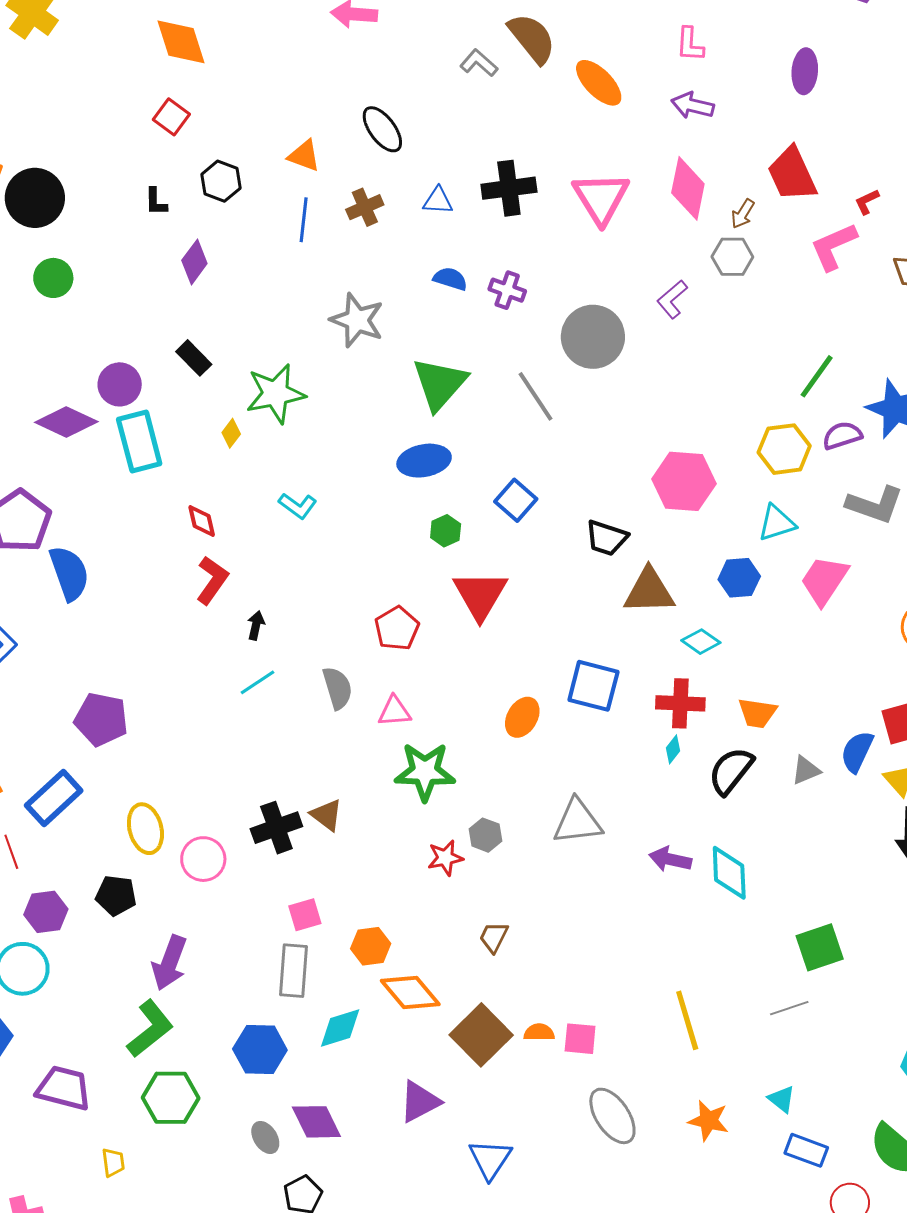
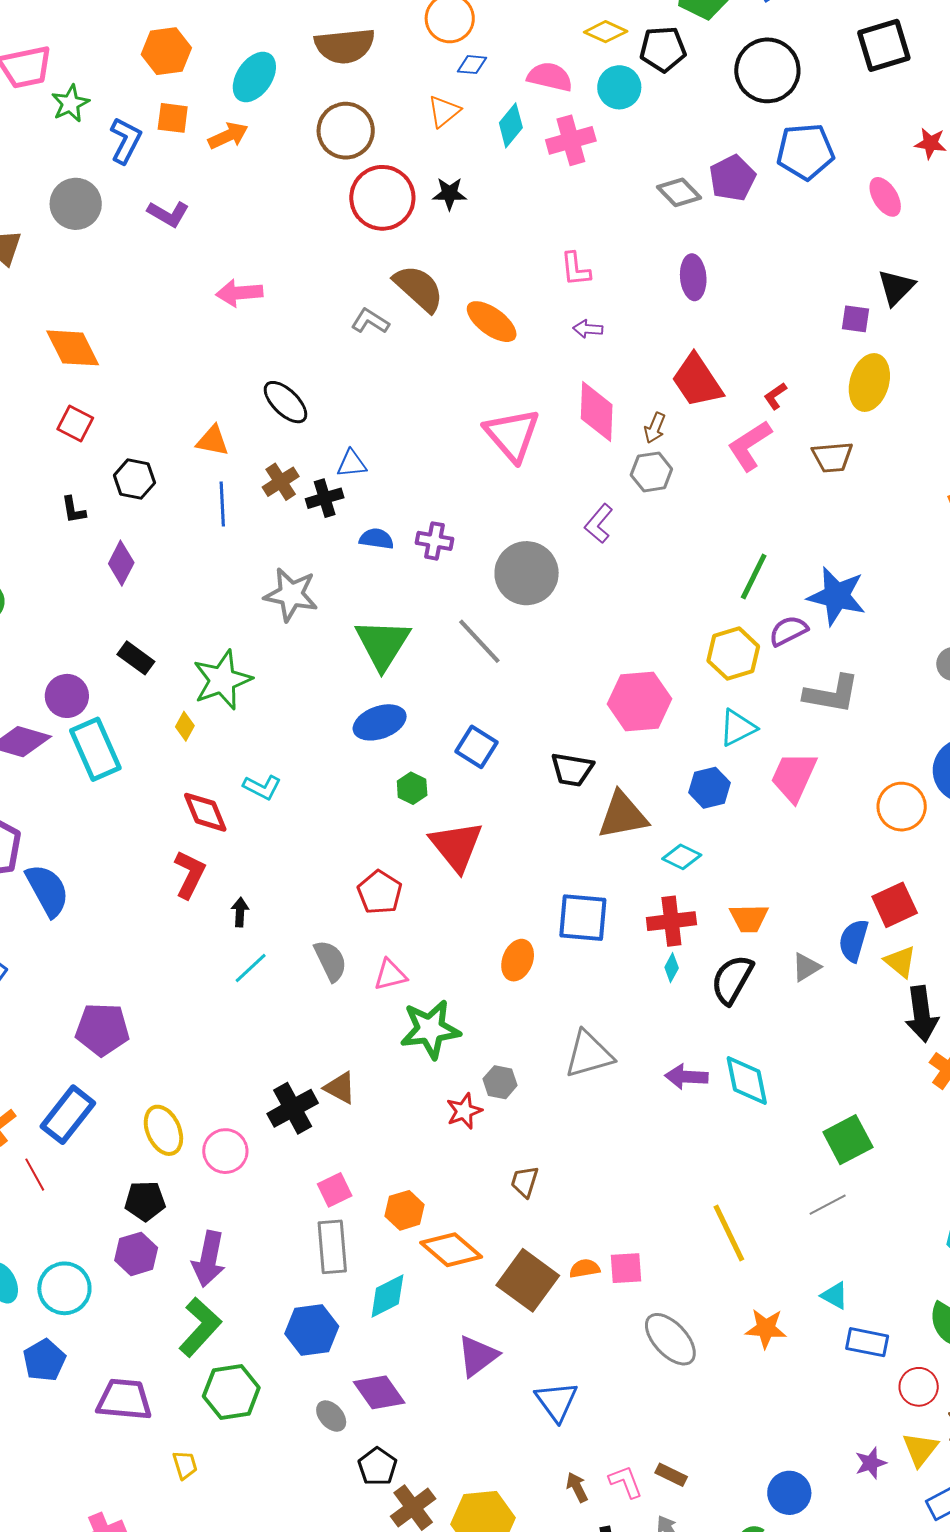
purple arrow: (693, 105) -> (588, 329), size x0.7
black cross: (509, 188) -> (325, 498), moved, size x0.7
red diamond: (202, 521) -> (205, 812), moved, size x1.4
purple hexagon: (46, 912) -> (136, 1254), moved

